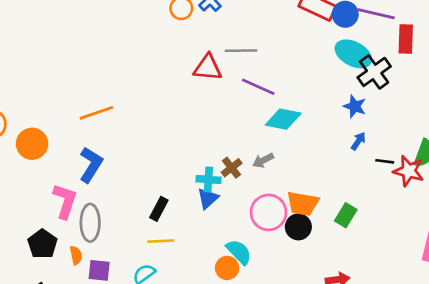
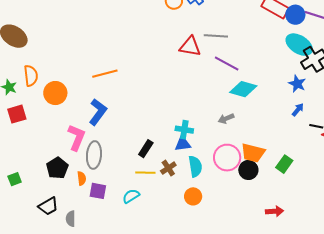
brown cross: (232, 168) -> (168, 168), moved
blue triangle: (208, 198) -> (183, 144), turned 30
cyan semicircle: (239, 252) -> (195, 166), moved, turned 30

